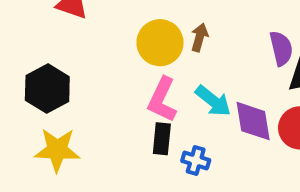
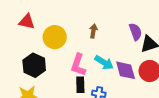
yellow circle: (160, 43) -> (55, 37), moved
black hexagon: (47, 89) -> (34, 65), moved

